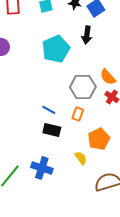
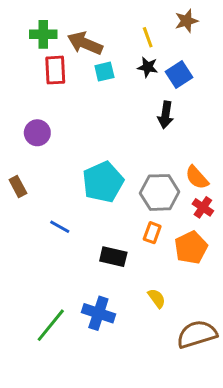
cyan pentagon: (56, 49) -> (103, 182), moved
blue line: (49, 110) -> (60, 227), moved
orange pentagon: (99, 139) -> (191, 248), moved

